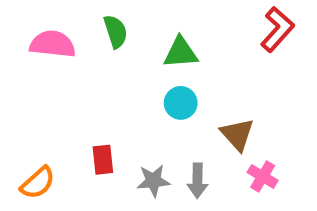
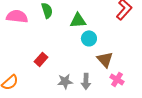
cyan circle: (181, 103) -> (89, 38), moved
red rectangle: (103, 160) -> (41, 59), moved, turned 48

